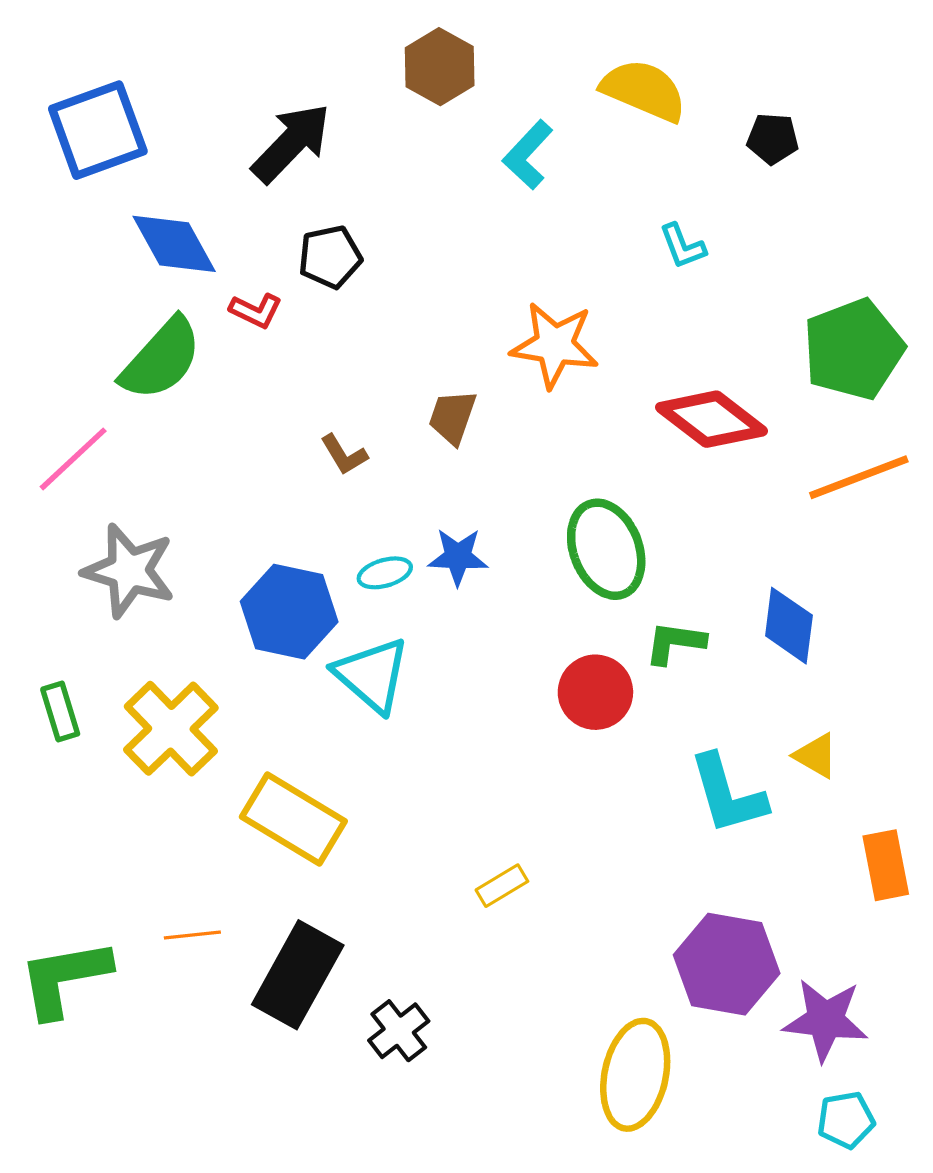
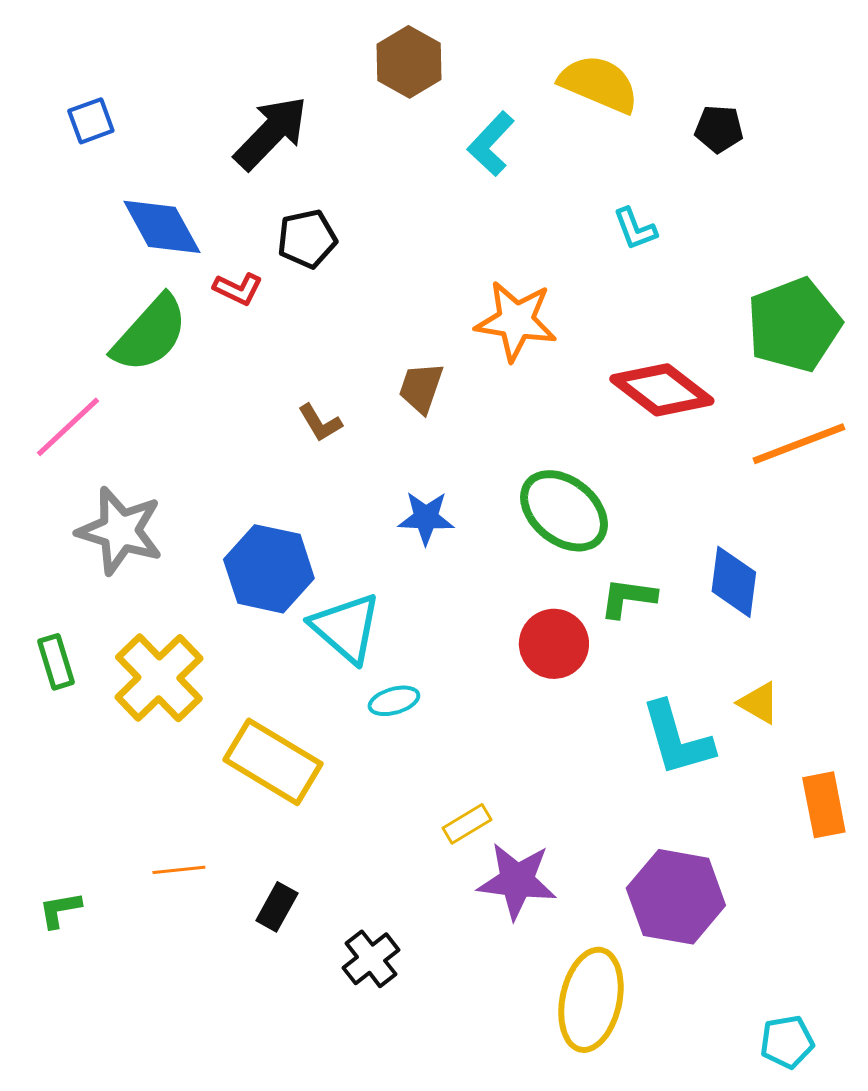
blue square: (98, 130) -> (91, 121), size x0.5
green ellipse: (606, 549) -> (564, 511), turned -30
cyan ellipse: (385, 573) -> (394, 701), moved
black rectangle: (298, 975) -> (277, 907), size x0.5
green L-shape: (64, 978) -> (60, 910), size x0.5
purple star: (825, 1020) -> (517, 881), moved

